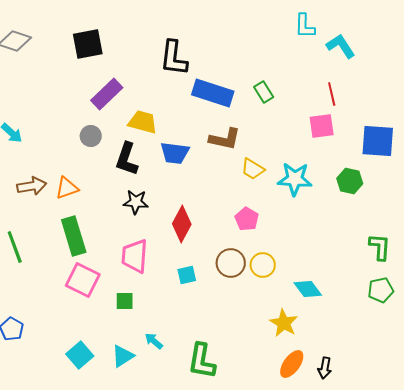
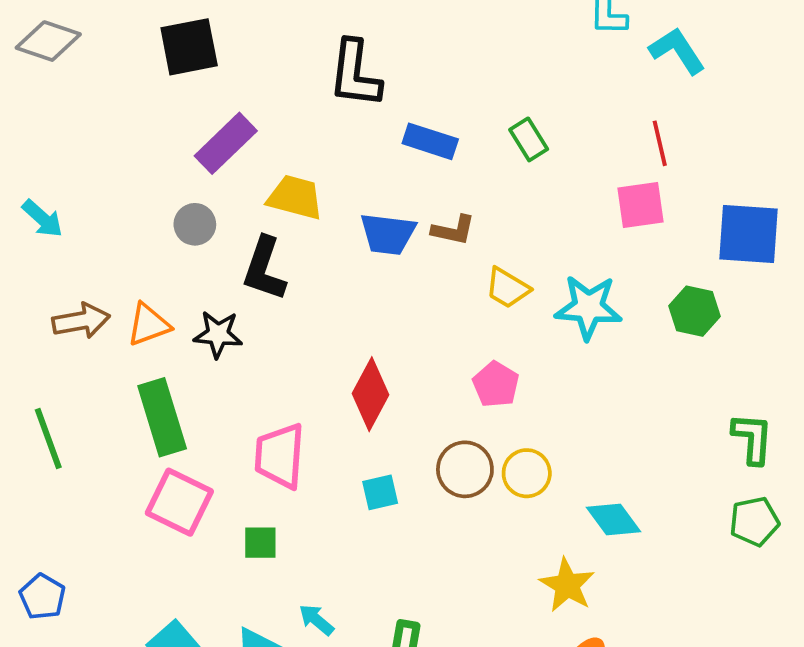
blue rectangle: (213, 93) -> (430, 141), size x0.7
brown L-shape: (225, 139) -> (453, 230), size x0.7
blue trapezoid: (175, 153) -> (388, 234), moved
black star: (136, 202) -> (218, 334), moved

